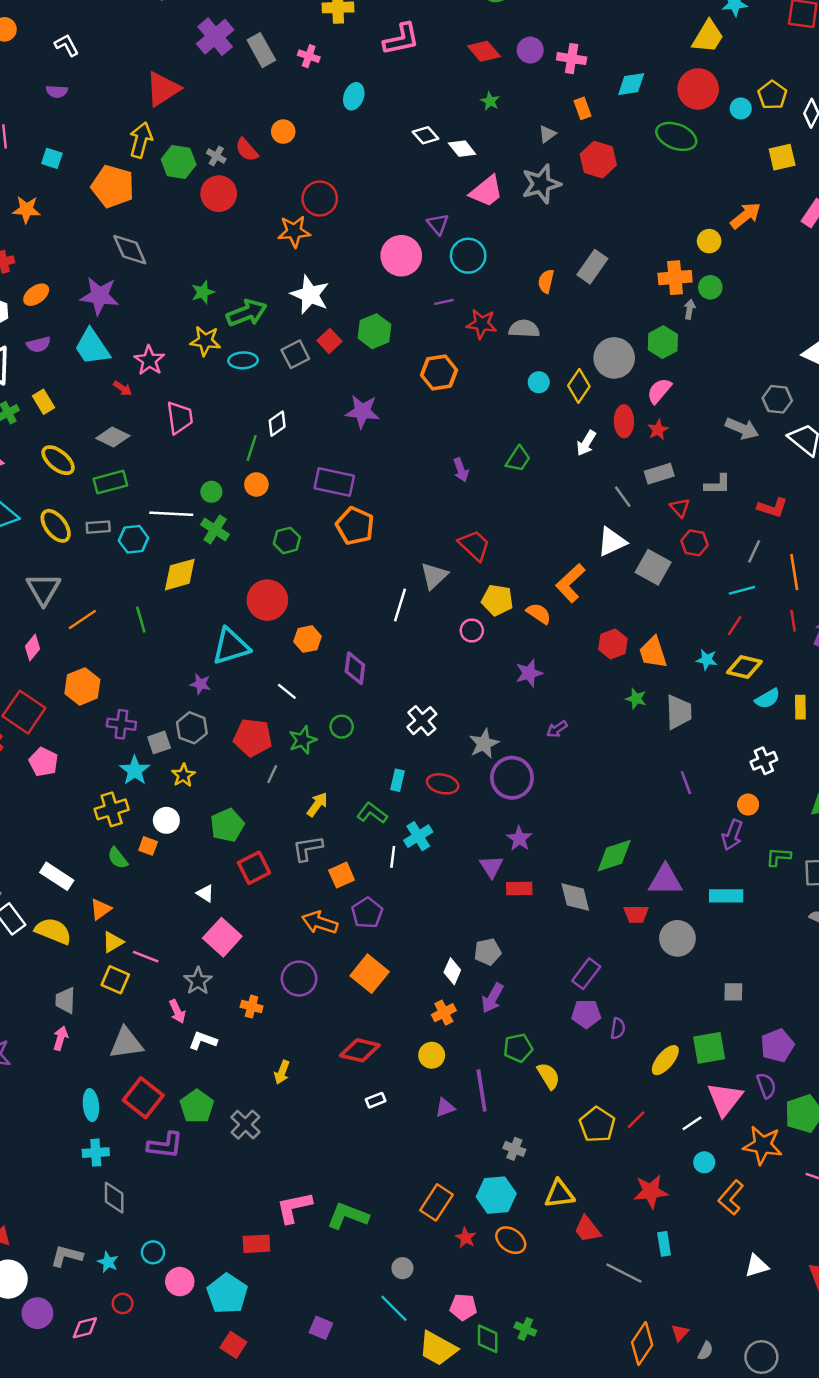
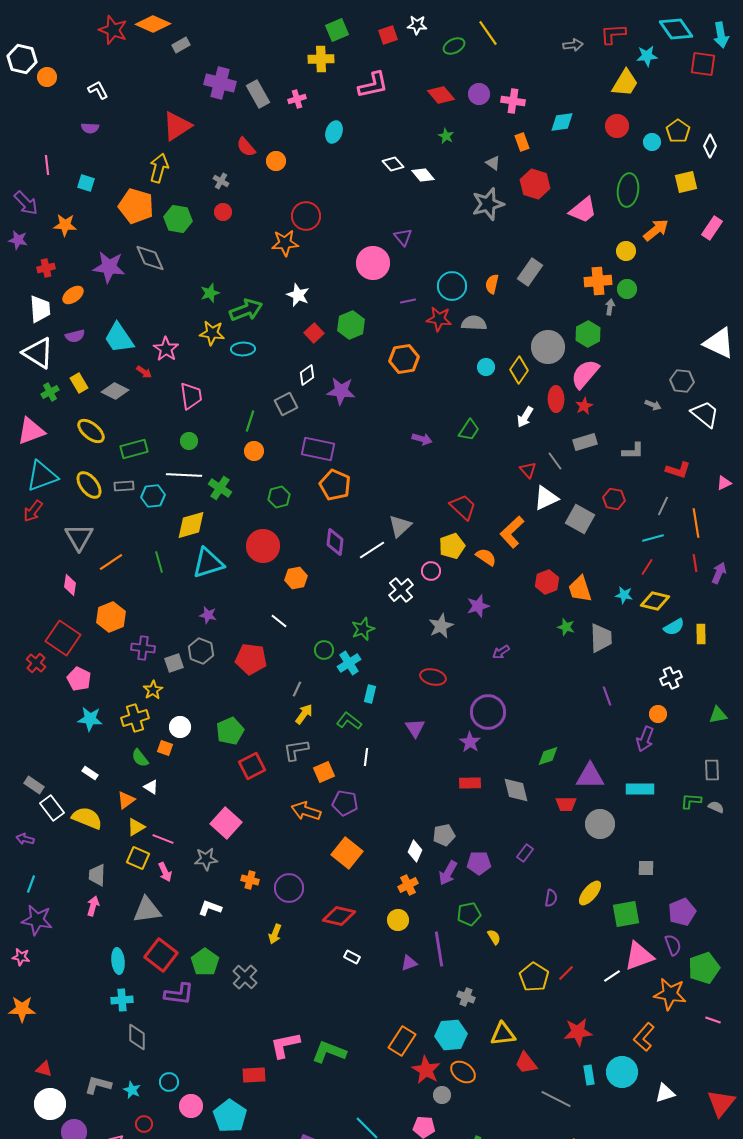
purple cross: (215, 37) -> (220, 83), turned -36
pink cross: (309, 56) -> (297, 99), turned -36
red circle: (698, 89) -> (617, 126), size x0.7
gray triangle: (547, 134) -> (493, 163), turned -49
green ellipse: (676, 136) -> (628, 190), moved, turned 76
red semicircle: (247, 150) -> (246, 147), moved
green hexagon: (179, 162) -> (178, 219), moved
pink trapezoid: (486, 191) -> (583, 210), moved
red circle: (219, 194) -> (223, 212), size x0.6
cyan circle: (468, 256) -> (452, 286), moved
white star: (310, 295) -> (298, 295), size x0.7
purple star: (99, 296) -> (109, 267), moved
gray square: (295, 354) -> (286, 404), moved
pink semicircle: (659, 391) -> (585, 374), size x1.4
white diamond: (277, 424) -> (307, 375), moved
gray arrow: (742, 428) -> (653, 405), size x0.6
gray diamond: (113, 437) -> (115, 391), moved
purple arrow: (461, 470) -> (422, 439), turned -54
green circle: (211, 492) -> (189, 441), moved
red triangle: (680, 508) -> (528, 470), moved
red trapezoid: (474, 545) -> (463, 507), moved
yellow pentagon: (497, 600) -> (452, 546), turned -30
white line: (400, 605) -> (372, 550), turned 40
cyan triangle: (231, 646) -> (208, 563), moved
pink diamond: (33, 648) -> (70, 585), turned -30
purple diamond: (355, 668) -> (335, 542), moved
white cross: (422, 721) -> (401, 590), moved
green star: (303, 740) -> (363, 629), moved
gray star: (484, 744) -> (441, 626), moved
cyan star: (135, 770) -> (90, 719), moved, turned -30
gray line: (272, 774) -> (297, 689), moved
yellow star: (183, 775) -> (153, 690), moved
purple circle: (512, 778) -> (488, 712), moved
red ellipse: (443, 784) -> (433, 677), moved
cyan cross: (418, 836) -> (349, 663), moved
green diamond: (614, 856) -> (548, 756), size x0.7
green L-shape: (778, 857) -> (691, 801), moved
purple triangle: (491, 867) -> (415, 728), moved
white rectangle: (57, 876) -> (90, 773), size x0.6
white triangle: (205, 893) -> (151, 787), moved
purple pentagon: (367, 913) -> (345, 803), turned -30
purple rectangle: (586, 974) -> (525, 853), size x0.7
purple circle: (299, 979) -> (289, 888), moved
gray star: (198, 981) -> (206, 859), turned 30
pink arrow: (177, 1011) -> (165, 872), moved
purple pentagon: (586, 1014) -> (479, 863), moved
yellow ellipse: (665, 1060) -> (590, 893), moved
yellow semicircle: (548, 1076) -> (494, 937), size x0.7
pink triangle: (725, 1099) -> (639, 956), turned 32
white rectangle: (376, 1100) -> (352, 957), turned 49
cyan circle: (704, 1162) -> (622, 1072), moved, size x1.8
red star: (466, 1238) -> (426, 1070), size x1.6
gray circle: (402, 1268) -> (442, 1095), moved

